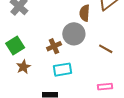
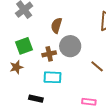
brown semicircle: (85, 13) -> (56, 25), moved
green square: (15, 46) -> (24, 46), moved

